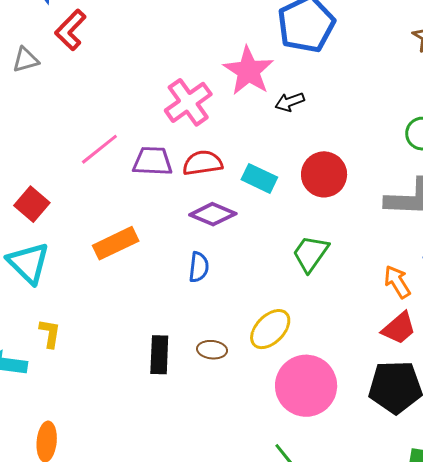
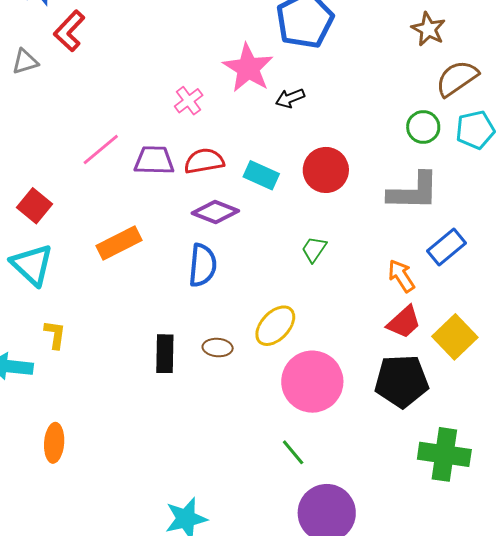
pink cross: (188, 102) -> (189, 101), size x0.6
green trapezoid: (311, 254) -> (314, 249), size x0.7
blue semicircle: (199, 267) -> (203, 265), size x1.4

